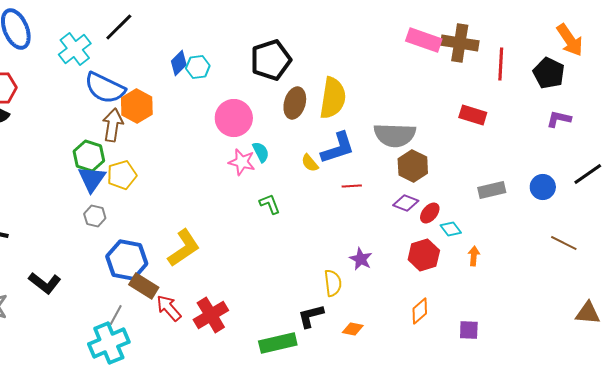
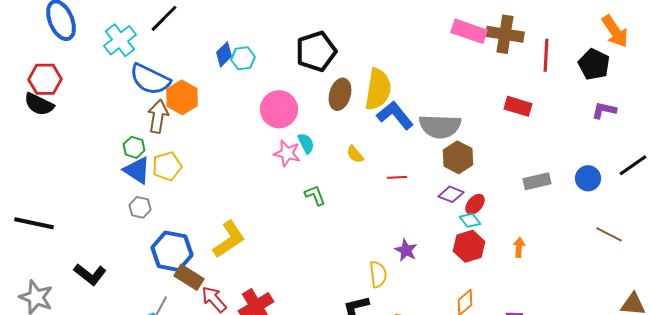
blue L-shape: (338, 148) -> (395, 115), moved, turned -111
green hexagon: (89, 156) -> (134, 147), size x0.7
blue triangle: (92, 179) -> (137, 170), turned -32
cyan diamond: (451, 229) -> (470, 220), moved

